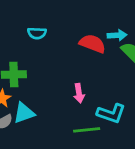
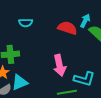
cyan arrow: (117, 35) -> (85, 21), turned -56
pink arrow: (79, 93) -> (60, 65), size x1.5

